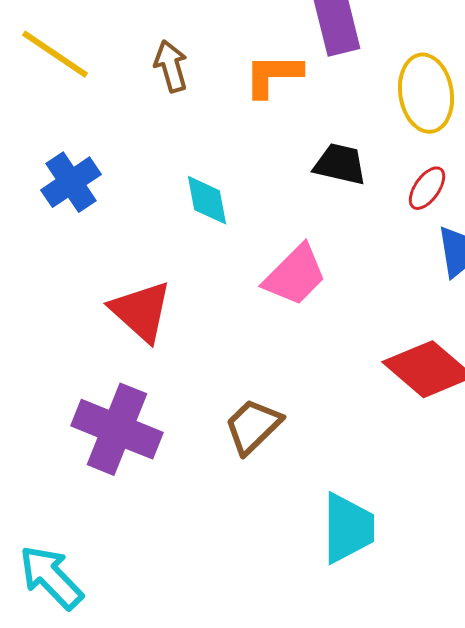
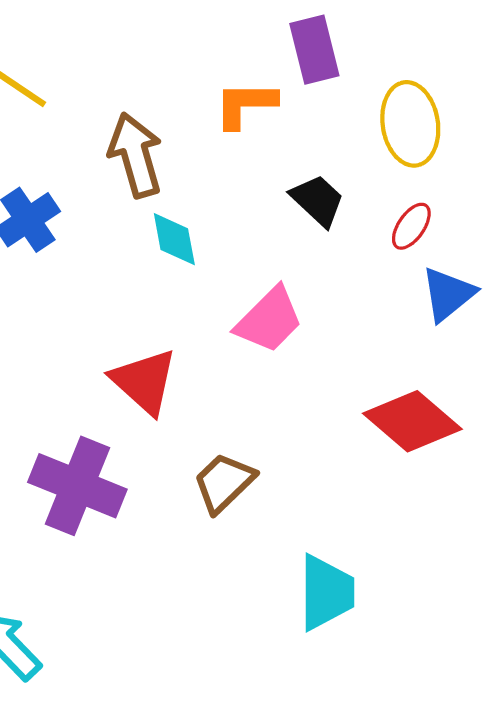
brown arrow: (171, 66) -> (136, 155), moved, size x1.5
black trapezoid: (340, 164) -> (318, 200), turned 30
red triangle: (141, 311) -> (144, 381), moved

